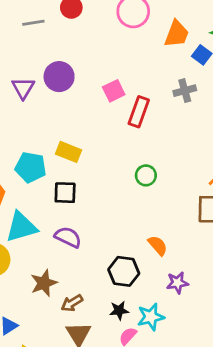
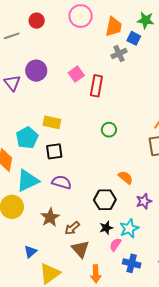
gray cross: (185, 91) -> (119, 54), moved
cyan pentagon: (31, 167) -> (27, 138), turned -30

